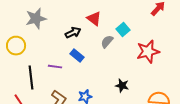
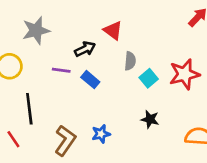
cyan square: (123, 30) -> (149, 78), moved
gray semicircle: (107, 42) -> (130, 61), turned 144
purple line: (55, 67) -> (61, 70), moved

